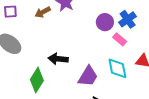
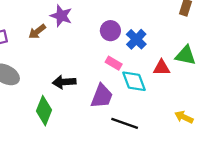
blue cross: (128, 19) -> (136, 39), moved
pink rectangle: (120, 39) -> (114, 63), moved

